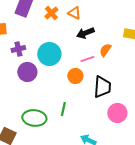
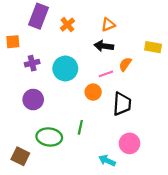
orange triangle: (74, 13) -> (108, 25), moved, turned -48
black arrow: (85, 33) -> (104, 46), turned 30
purple circle: (27, 72) -> (33, 100), moved
pink circle: (117, 113) -> (129, 143), moved

